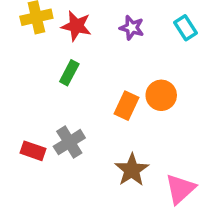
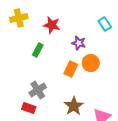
red star: (76, 26) -> (52, 25), moved
purple star: (132, 28) -> (79, 43), moved
red rectangle: (33, 151) -> (29, 108), moved

